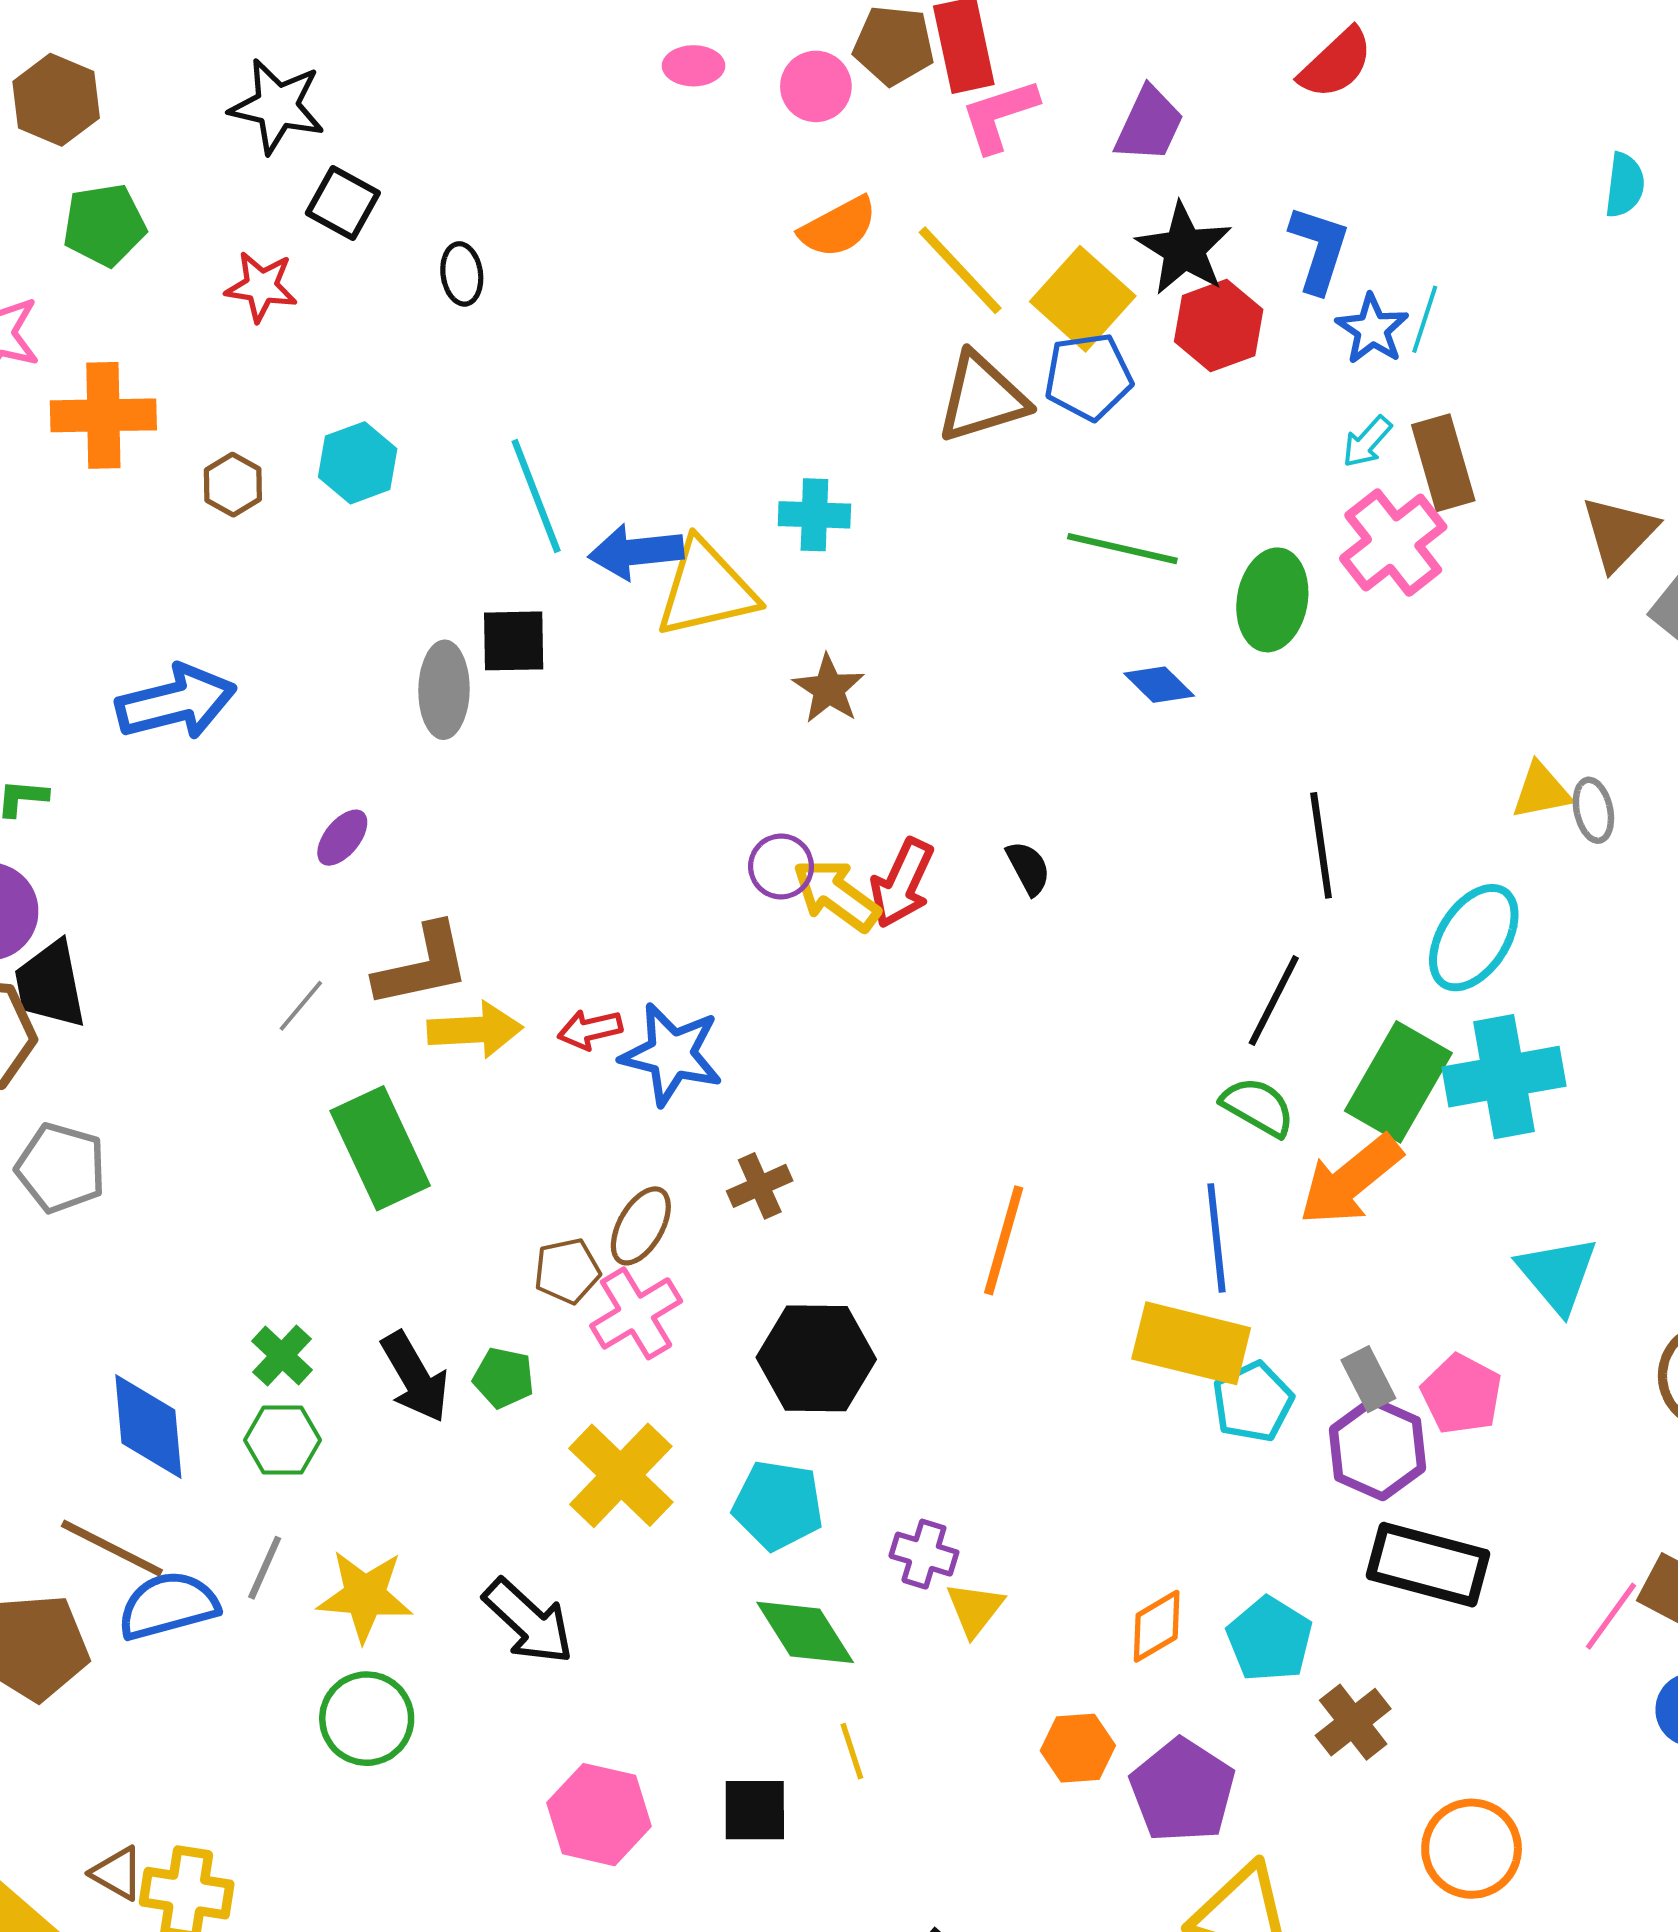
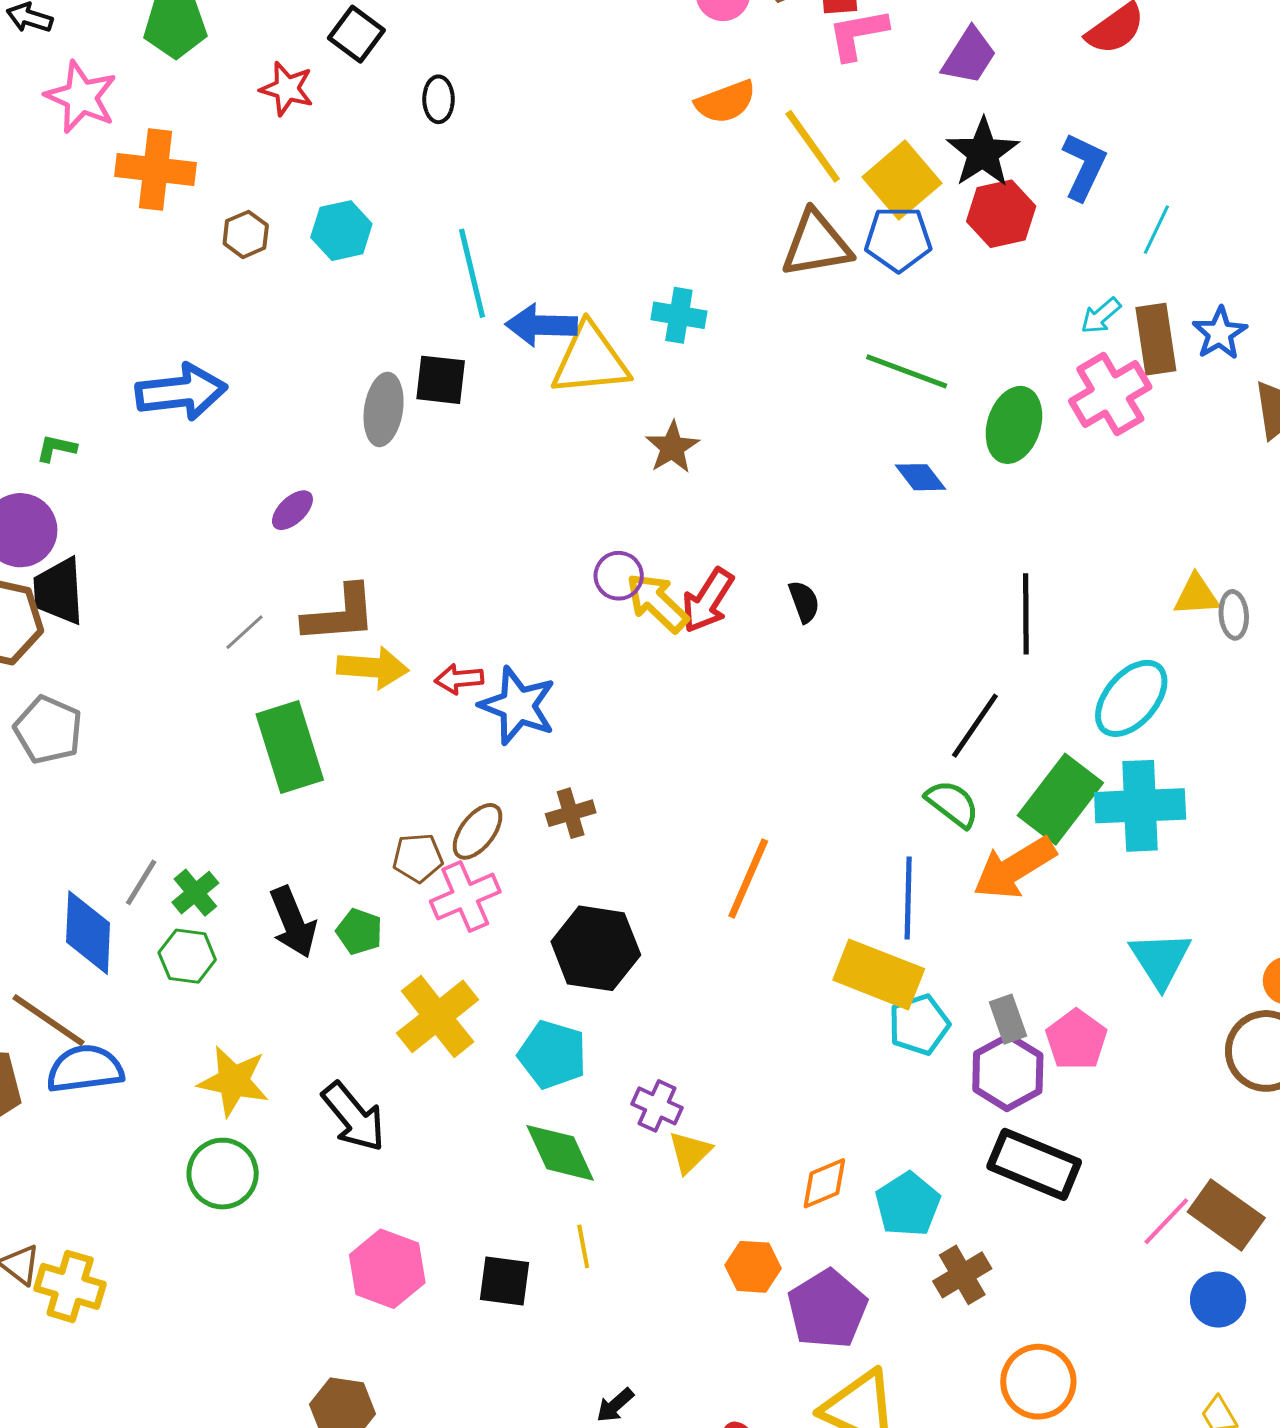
blue star: (1372, 329) -> (1220, 333), moved
gray line: (265, 1568) -> (141, 882), moved

